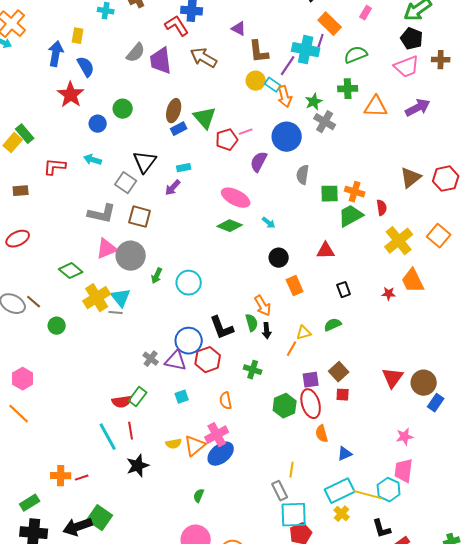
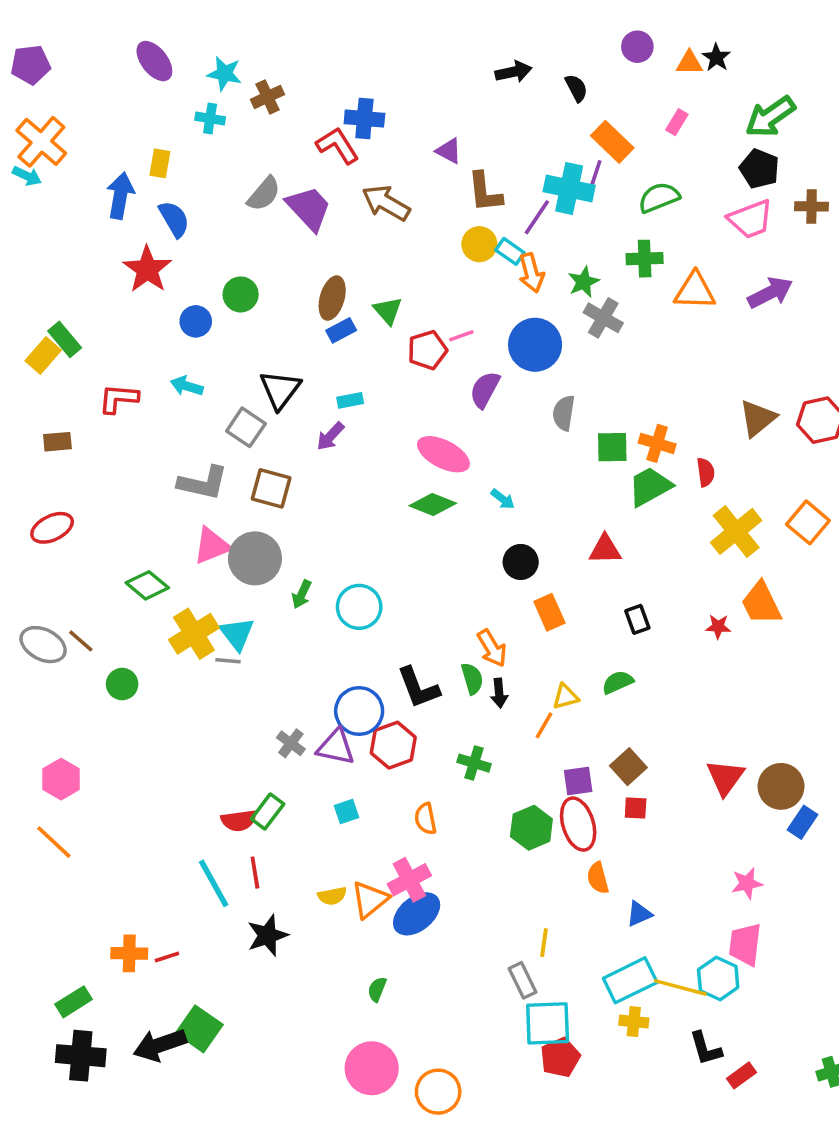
purple trapezoid: (161, 61) -> (309, 208), turned 144
green triangle: (205, 118) -> (388, 311), size x0.7
yellow cross: (342, 514) -> (634, 1022), turned -35

